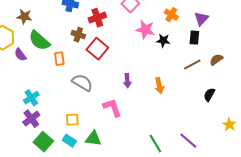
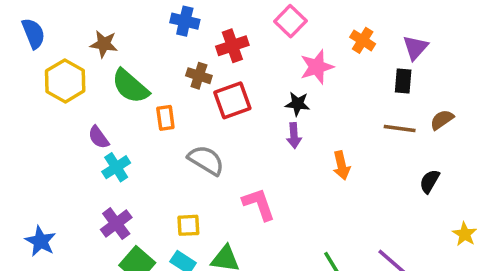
pink star: (145, 30) -> (317, 67), turned -30
black star: (163, 41) -> (297, 104), moved
red square: (97, 49) -> (232, 100), turned 30
purple semicircle: (20, 55) -> (99, 137), moved
brown line: (192, 65) -> (400, 128), turned 36
purple arrow: (127, 81) -> (294, 136), moved
cyan cross: (31, 98) -> (116, 167), moved

